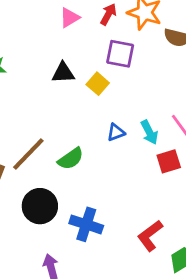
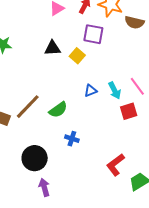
black circle: (40, 206) -> (35, 158), moved
blue cross: (86, 224) -> (72, 139), moved, size x0.6

